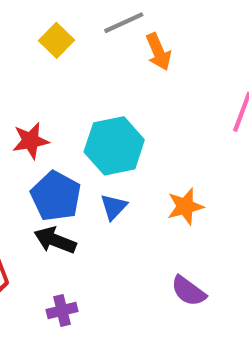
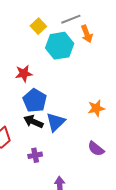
cyan hexagon: (114, 146) -> (60, 46), moved
blue triangle: (114, 207) -> (56, 122), moved, size x1.5

